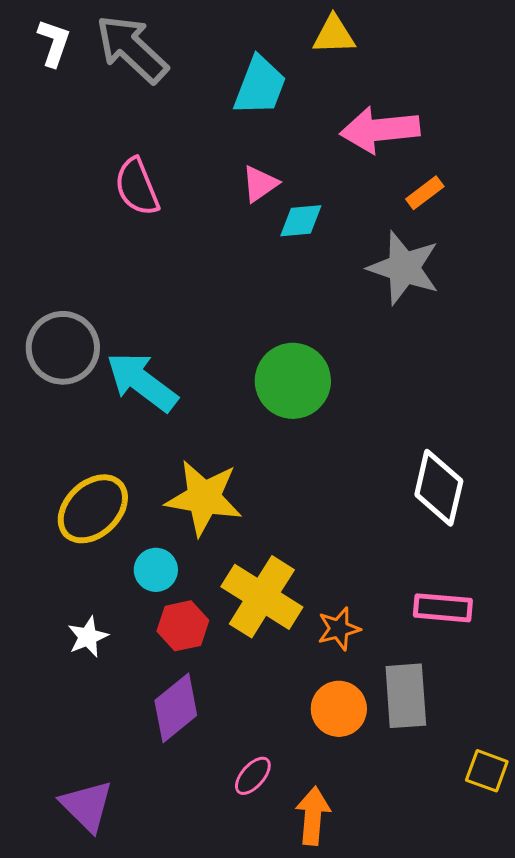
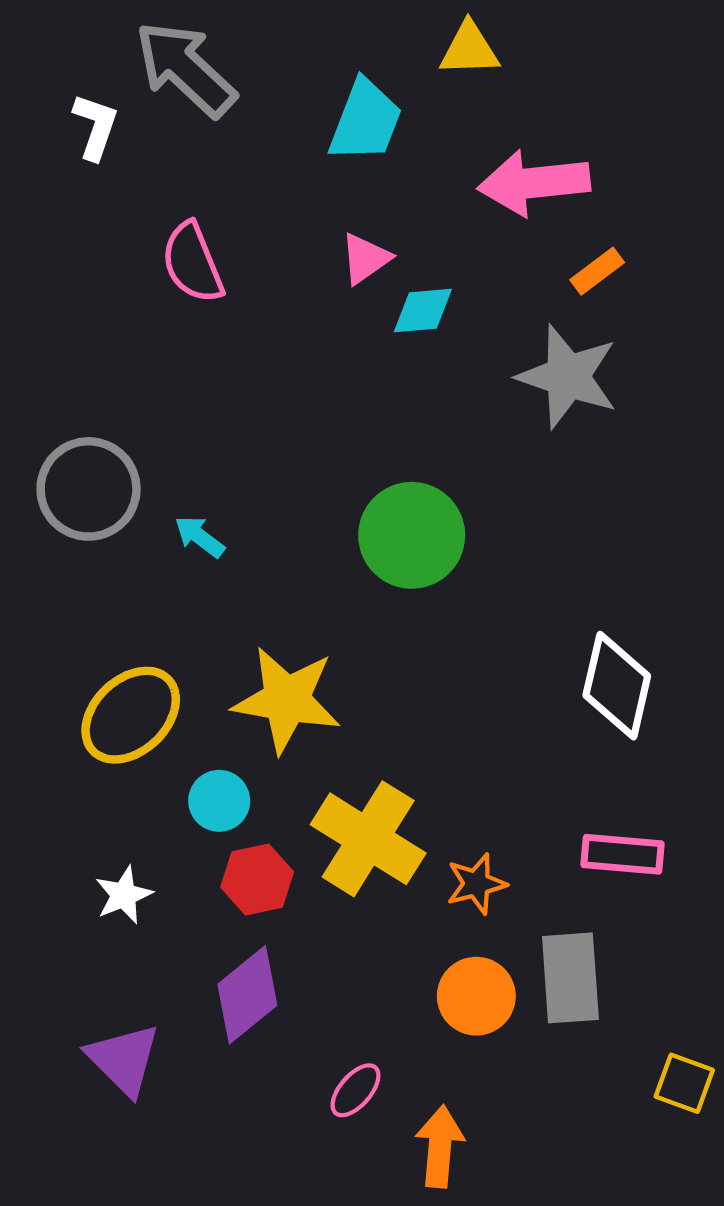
white L-shape: (54, 43) -> (96, 126), moved
cyan arrow: (142, 382) -> (200, 537), size x0.5
purple triangle: (87, 806) -> (124, 1059), moved

